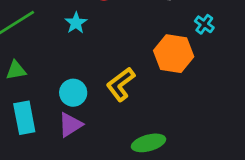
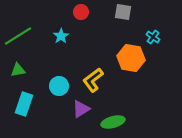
cyan rectangle: (24, 118) -> (24, 104), turned 30
purple triangle: (70, 125) -> (81, 109), moved

